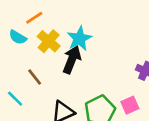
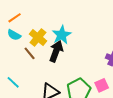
orange line: (34, 18) -> (15, 18), moved
brown line: (35, 77) -> (30, 53), moved

